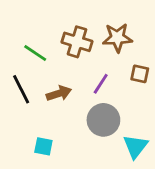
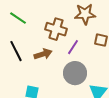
brown cross: (77, 42) -> (56, 29), moved
green line: (35, 53) -> (18, 18), moved

